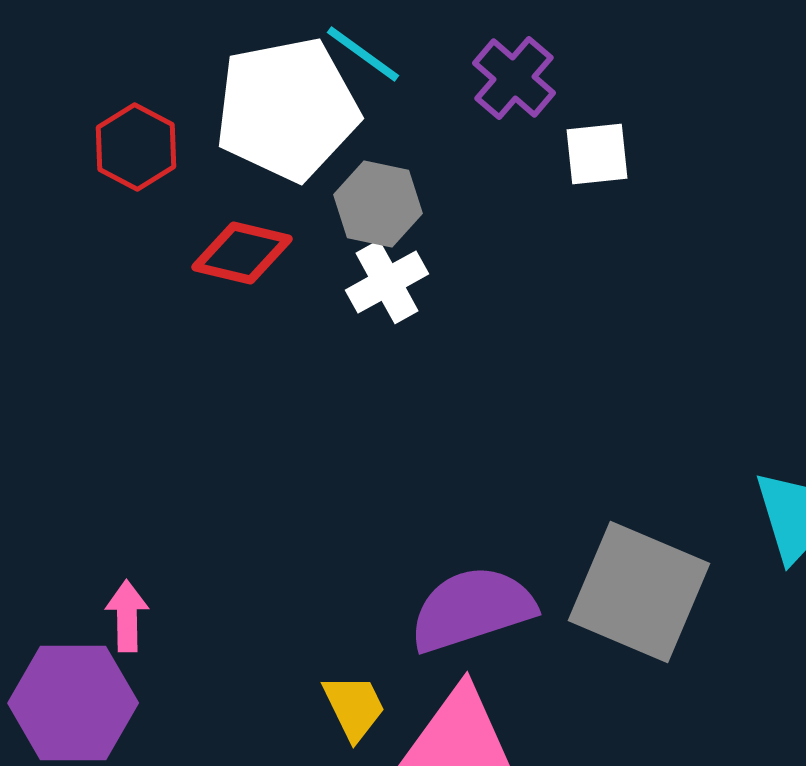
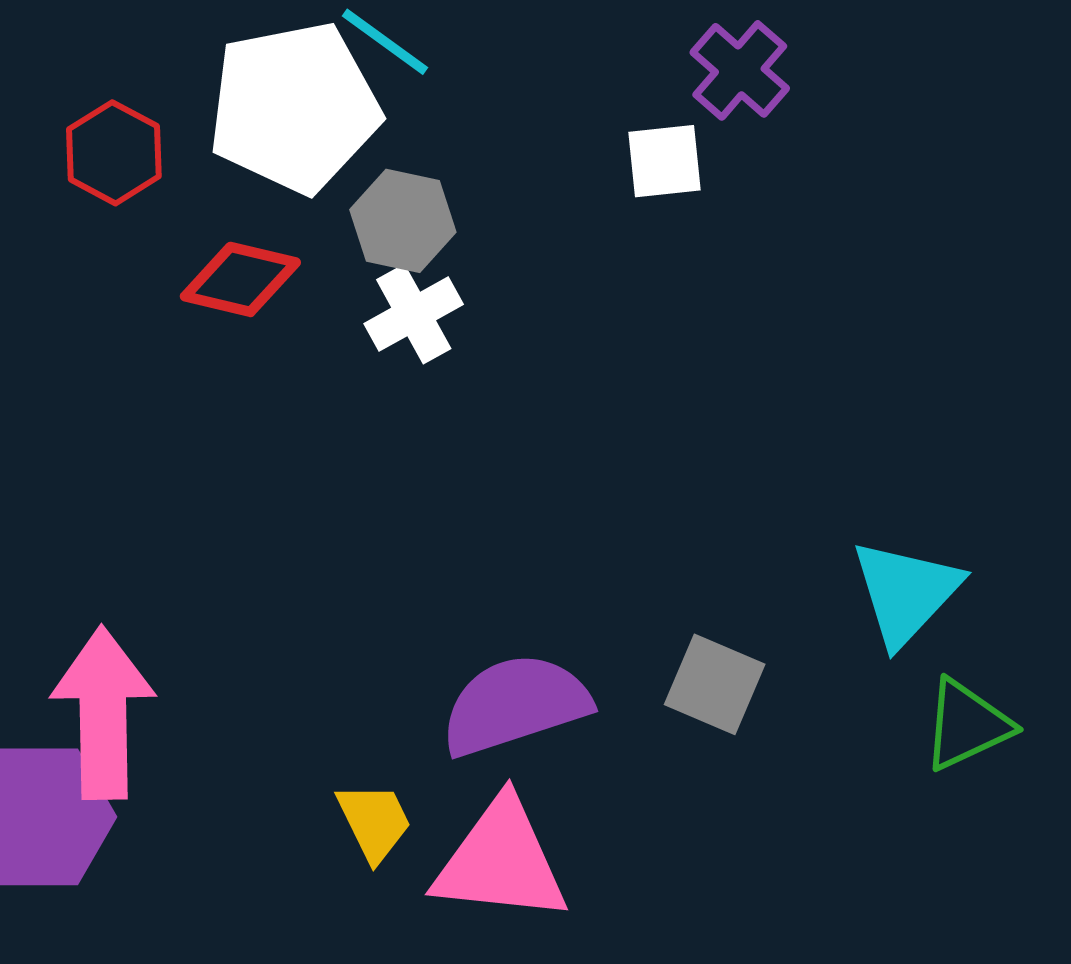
purple cross: (514, 78) -> (740, 70), moved
gray square: (639, 592) -> (715, 684), size x0.6
pink arrow: (127, 616) -> (103, 713), size x2.0

